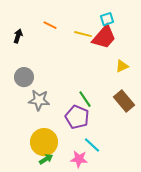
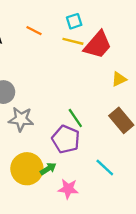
cyan square: (107, 19) -> (74, 21), moved
cyan line: (92, 145) -> (105, 168), moved
green arrow: (46, 159) -> (48, 169), moved

